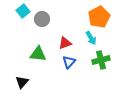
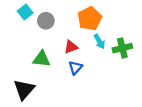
orange pentagon: (99, 17) -> (90, 19), moved
green cross: (101, 60) -> (122, 48), moved
black triangle: (22, 82) -> (24, 90), size x1.5

